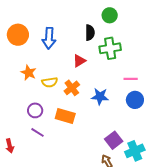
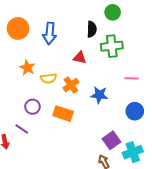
red triangle: (79, 61) -> (80, 58), turned 40
blue circle: (135, 100) -> (135, 111), moved
purple line: (37, 132) -> (22, 129), moved

